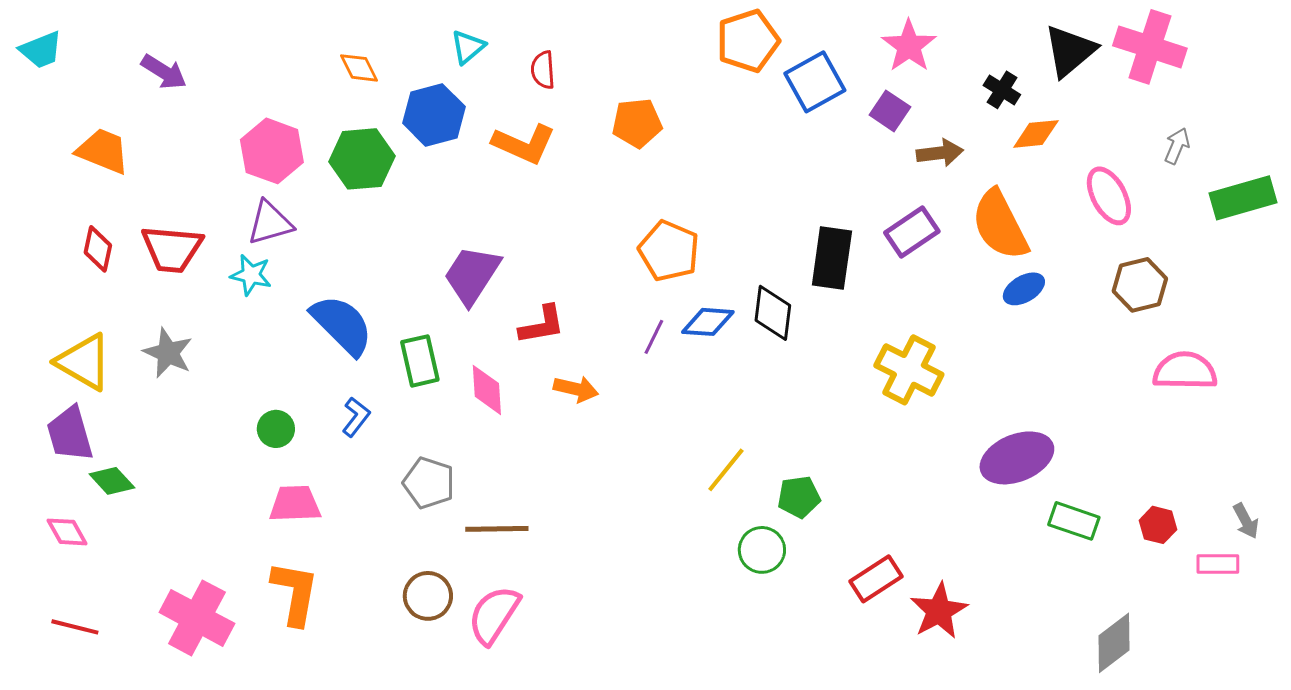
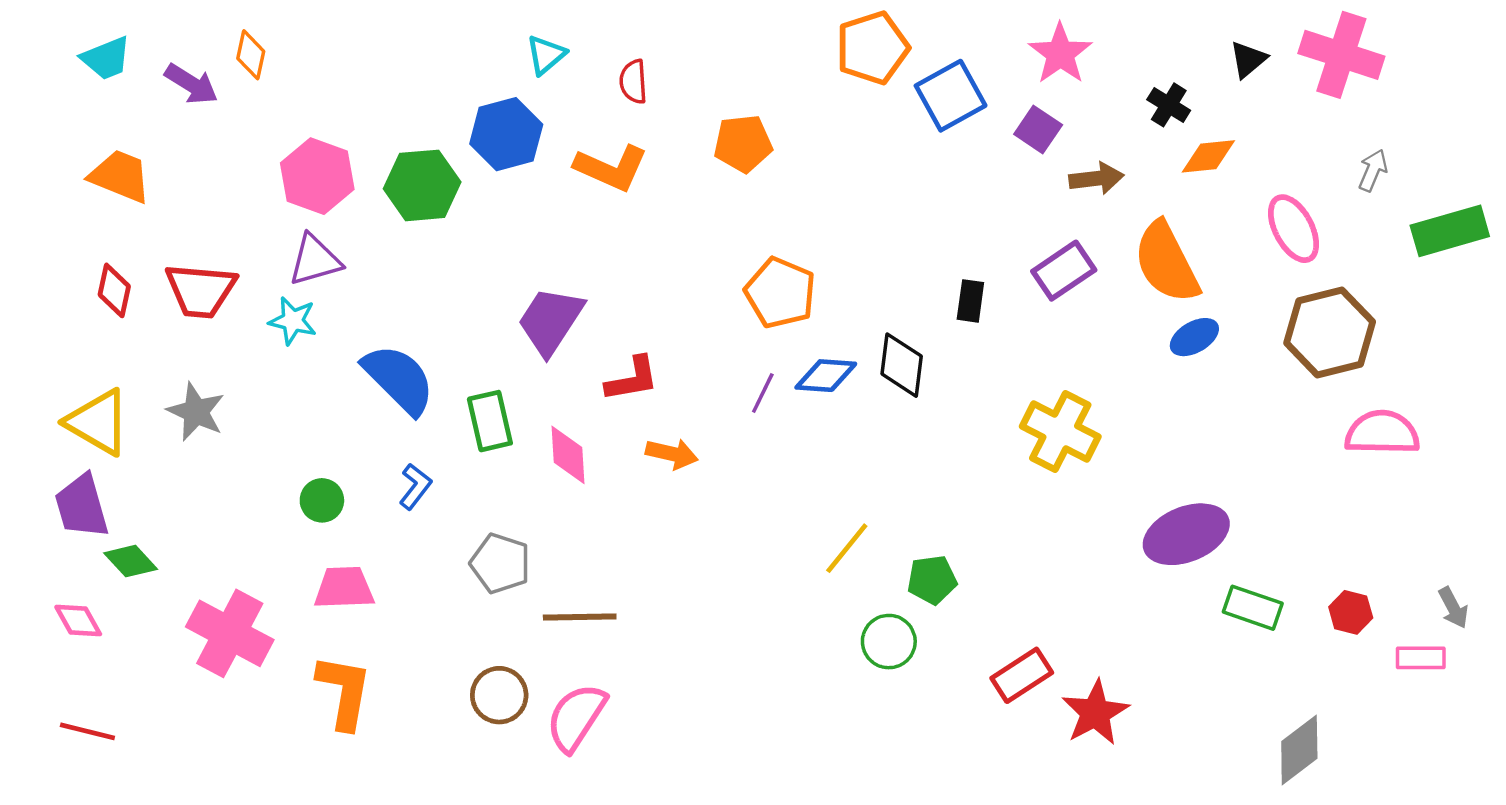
cyan trapezoid: (41, 50) -> (106, 58), moved
black triangle: (1070, 51) -> (1248, 59), size x0.6
orange diamond: (359, 68) -> (251, 55), moved, turned 39
black rectangle: (832, 258) -> (970, 301), size x0.6
brown hexagon: (1140, 285) -> (1330, 332), size x1.4
pink cross: (197, 618) -> (230, 633), moved

